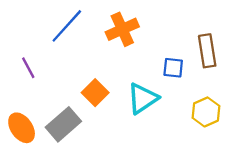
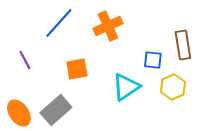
orange square: (95, 93) -> (77, 69), moved, turned 35
yellow hexagon: (206, 112) -> (173, 87), moved

